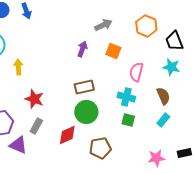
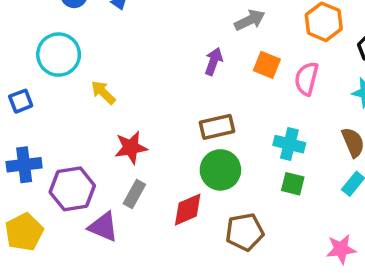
yellow arrow: (18, 67) -> (103, 92), turned -42
pink semicircle: (136, 72) -> (307, 79), moved
red star: (34, 99) -> (131, 148), turned -30

